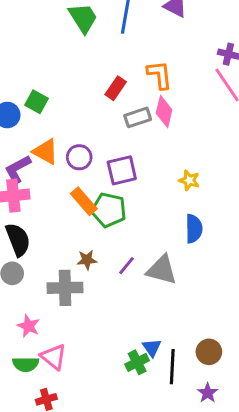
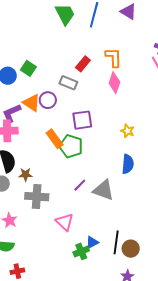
gray rectangle: (138, 117) -> (68, 83), moved, turned 36
purple circle: (79, 157) -> (48, 100), moved
brown star: (87, 260) -> (25, 175), moved
blue triangle: (152, 348) -> (92, 242), turned 32
pink triangle: (54, 357) -> (65, 222), moved
black line: (172, 367) -> (116, 242), moved

